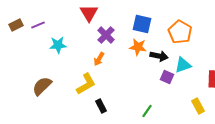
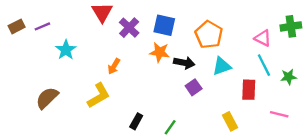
purple cross: (106, 35) -> (129, 28), moved
cyan star: (58, 45) -> (66, 50), turned -30
cyan triangle: (183, 65) -> (222, 66), moved
purple square: (167, 77) -> (194, 87), turned 32
black rectangle: (101, 106) -> (136, 121), moved, turned 56

